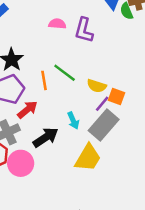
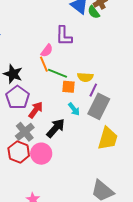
pink semicircle: (57, 24) -> (47, 51), moved, turned 136
orange line: (44, 80) -> (44, 64), moved
orange square: (117, 97) -> (69, 87), moved
yellow trapezoid: (88, 158) -> (108, 138), moved

